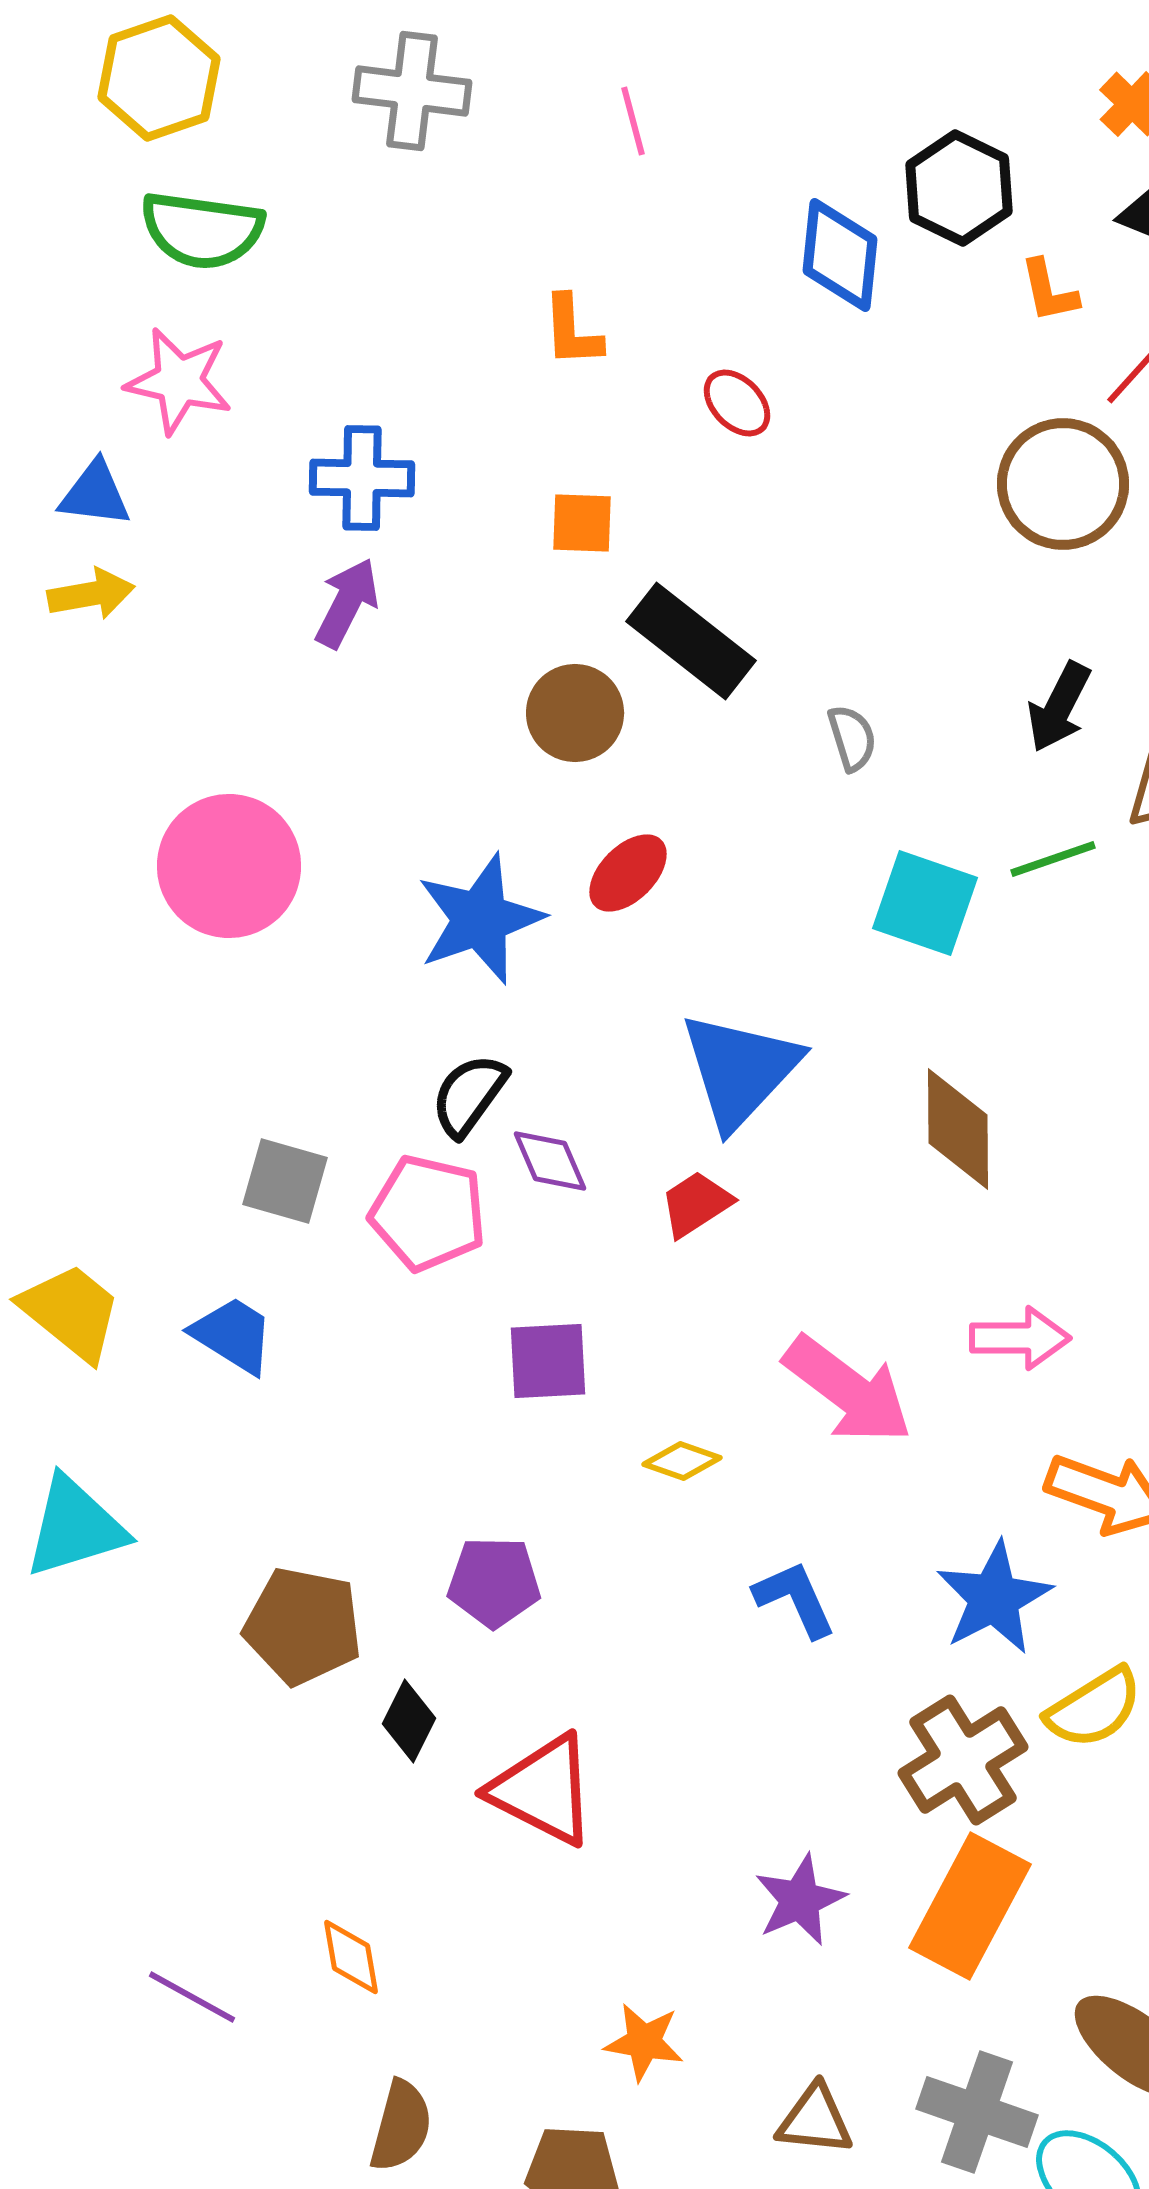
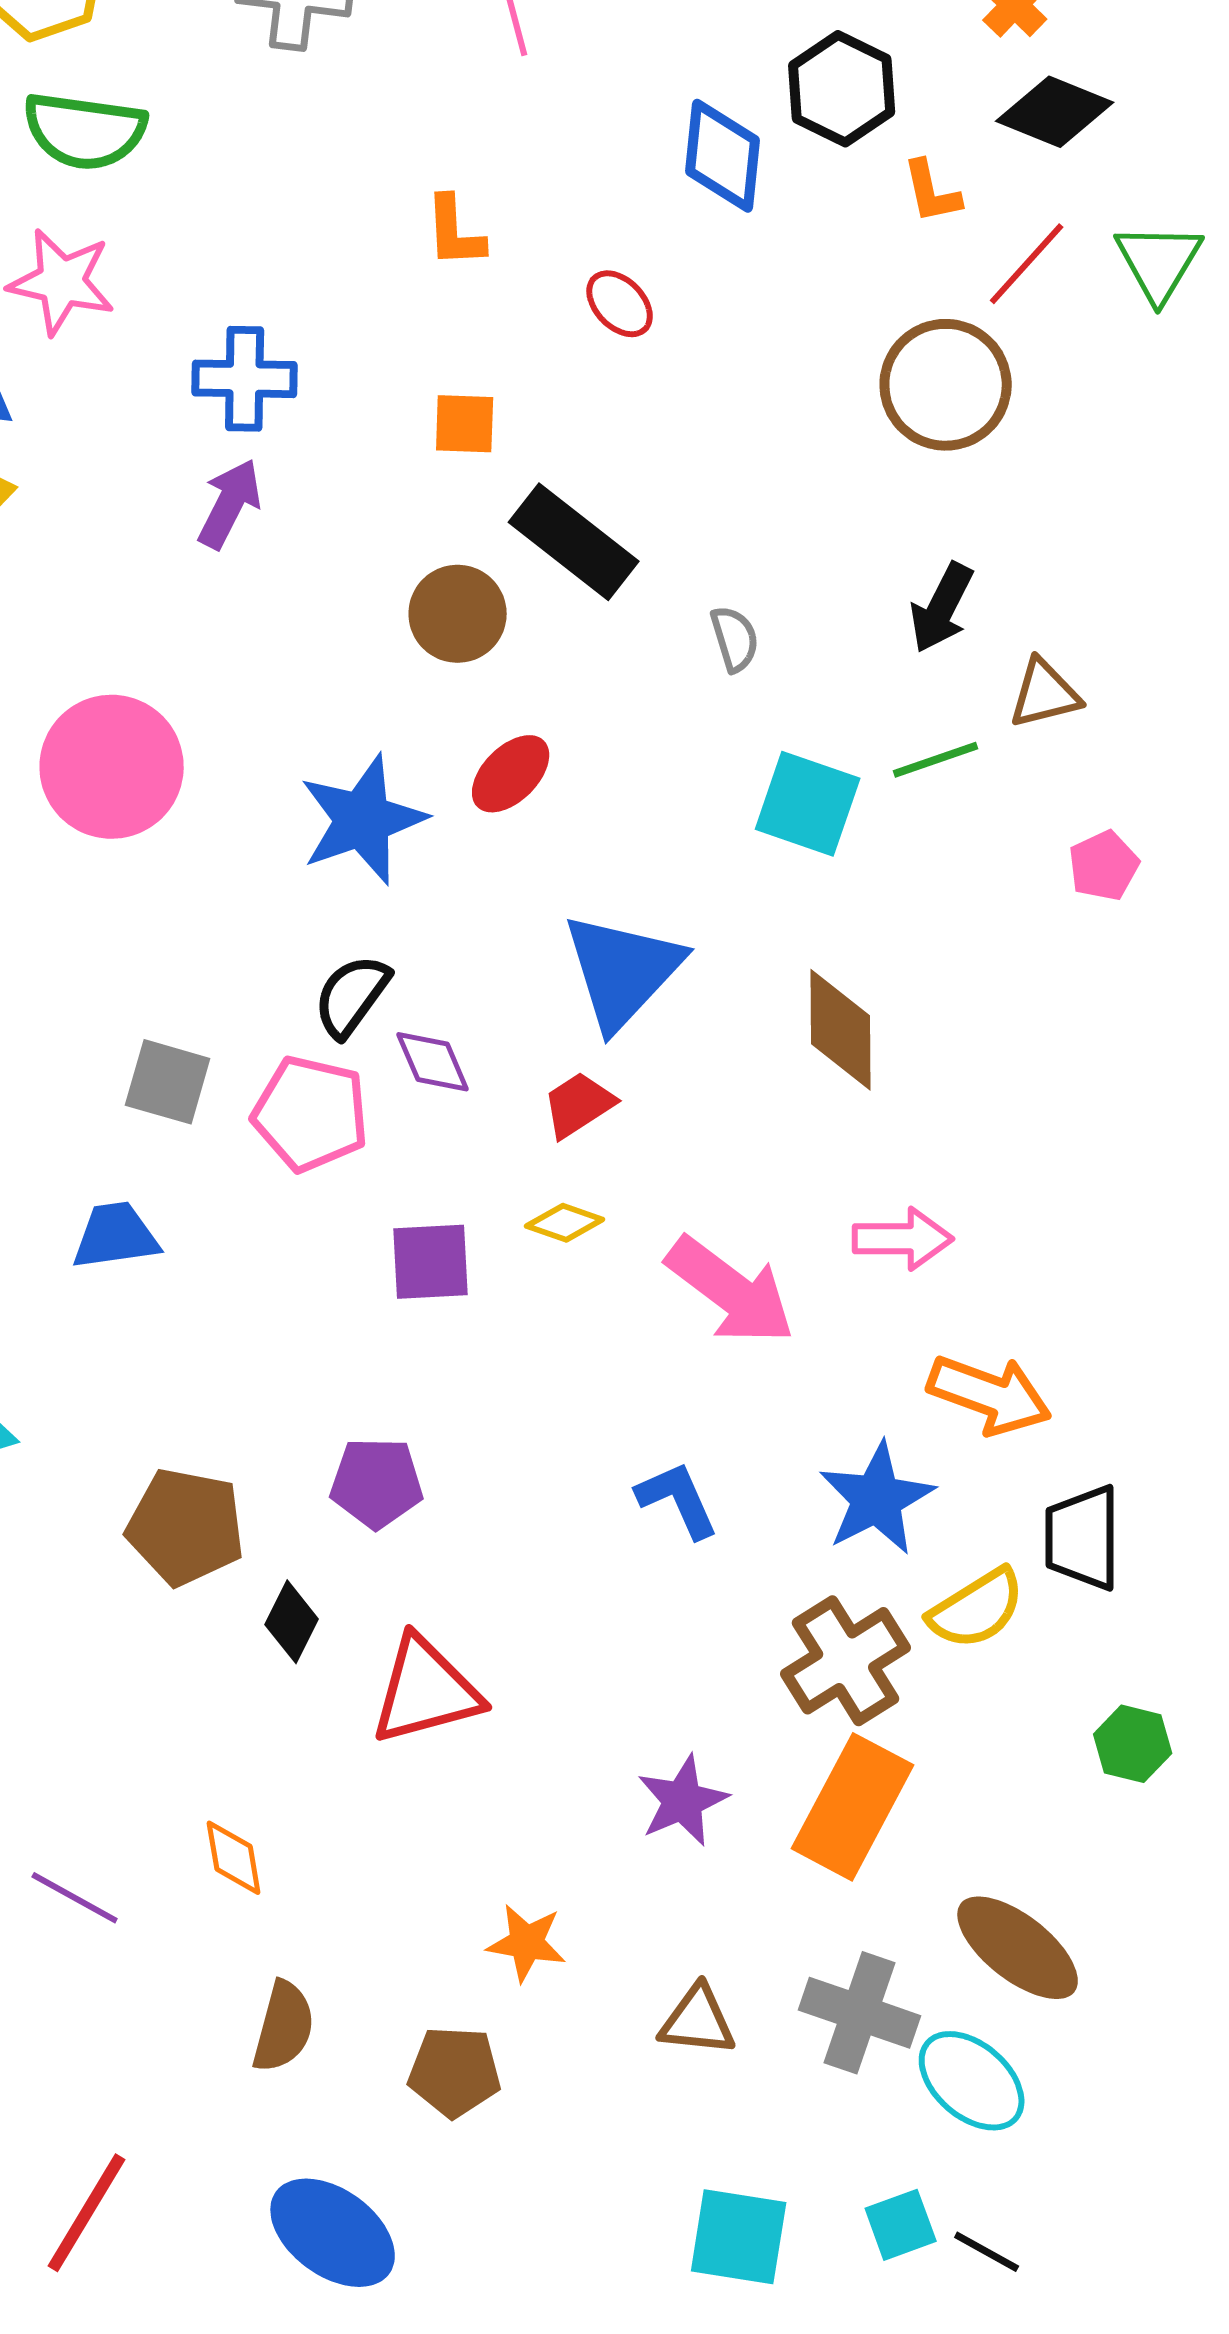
blue trapezoid: (233, 1335) -> (116, 1236), turned -40
yellow diamond: (682, 1461) -> (565, 1223), moved
red triangle: (543, 1790) -> (426, 1691), turned -42

